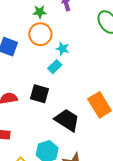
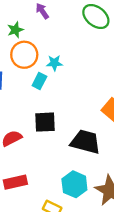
cyan rectangle: (55, 67) -> (39, 81), moved

